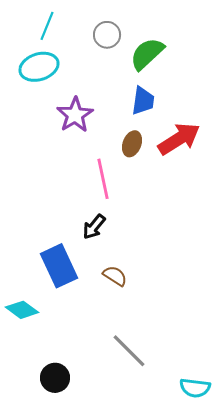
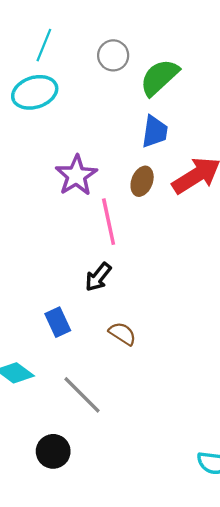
purple star: (75, 115) -> (76, 175), moved
blue rectangle: (59, 266) -> (58, 322), size x0.6
gray line: (129, 351) -> (82, 395), moved

